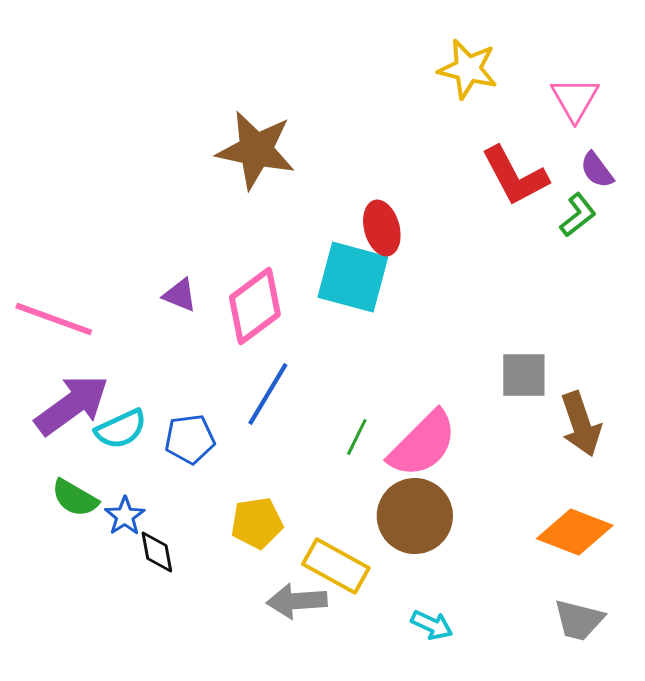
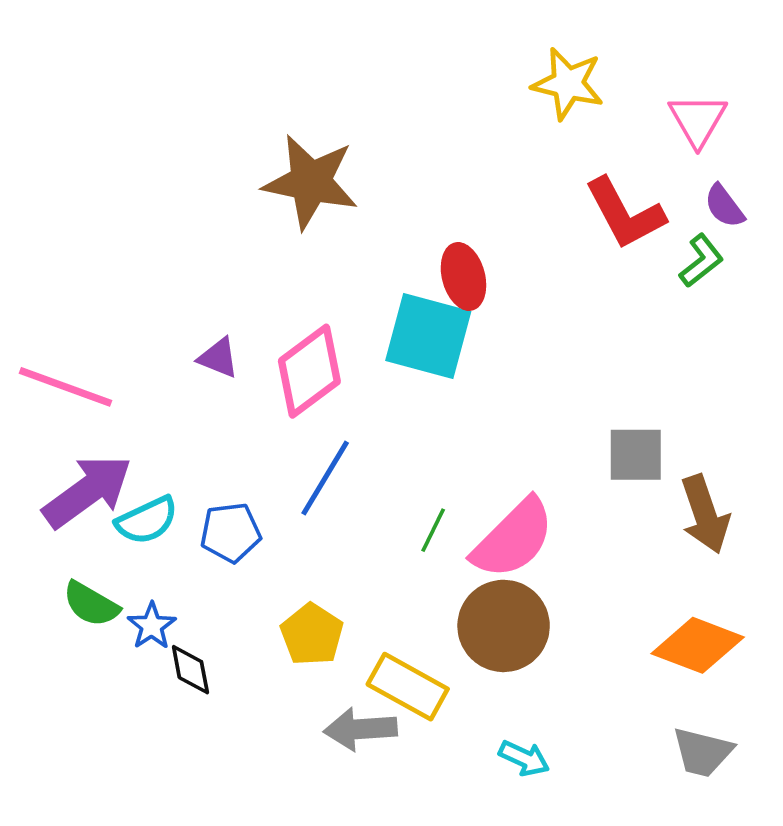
yellow pentagon: (257, 523) -> (312, 634), turned -30

